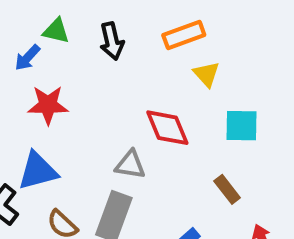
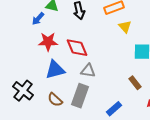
red diamond: (167, 128) -> (77, 48), moved
blue triangle: (38, 171) -> (55, 70), moved

